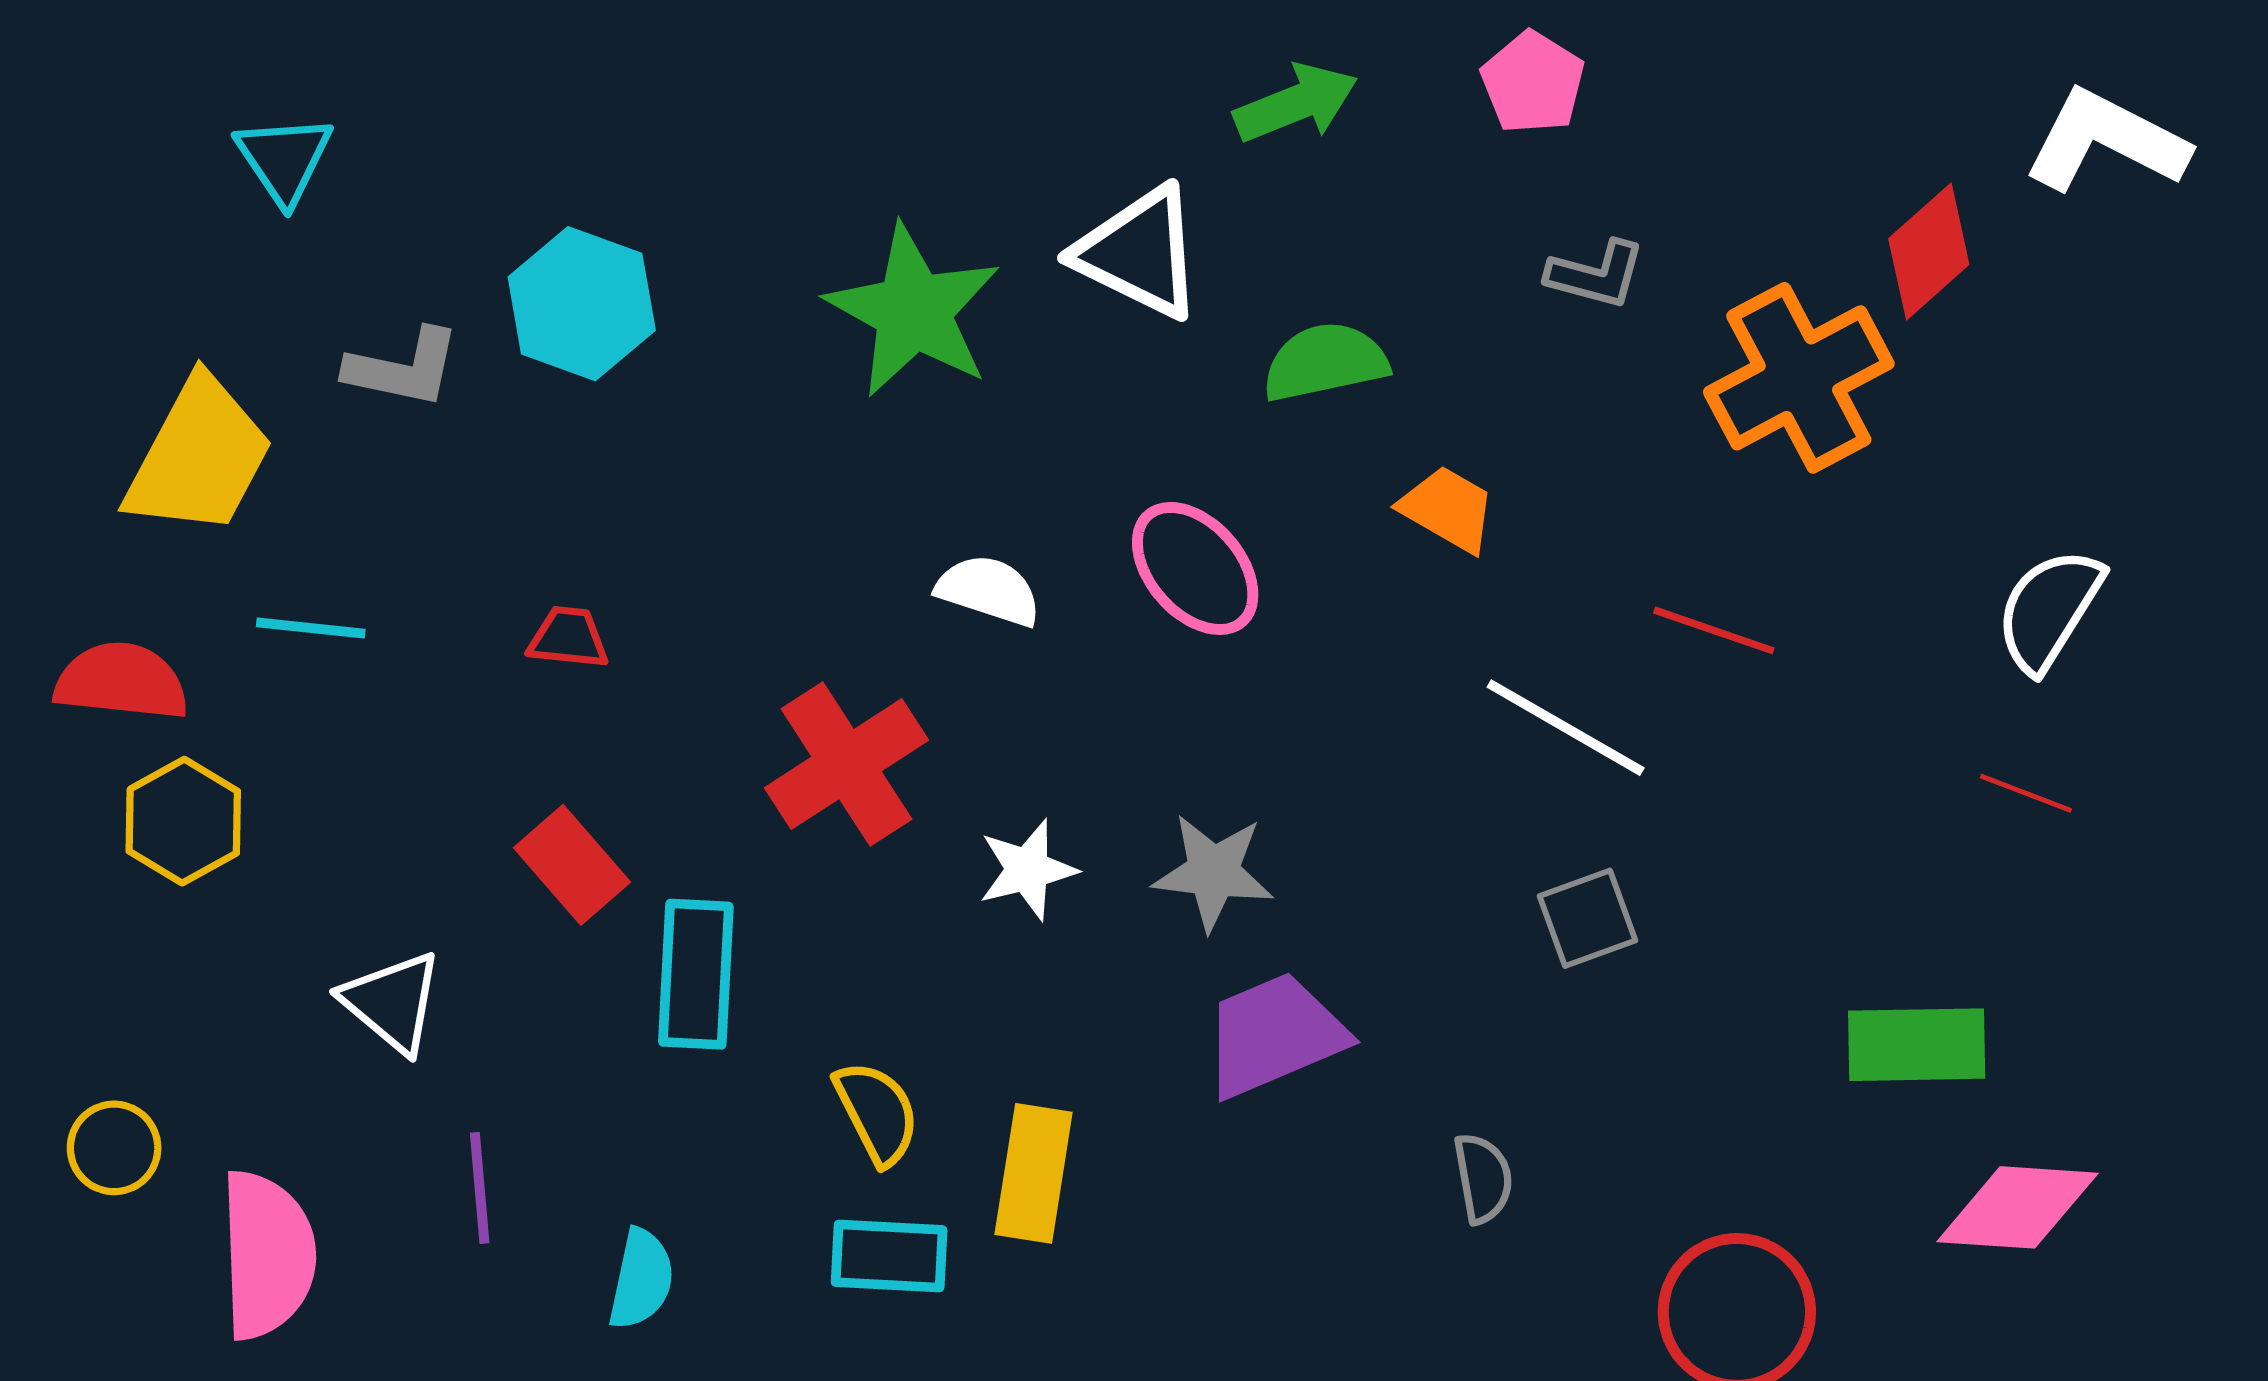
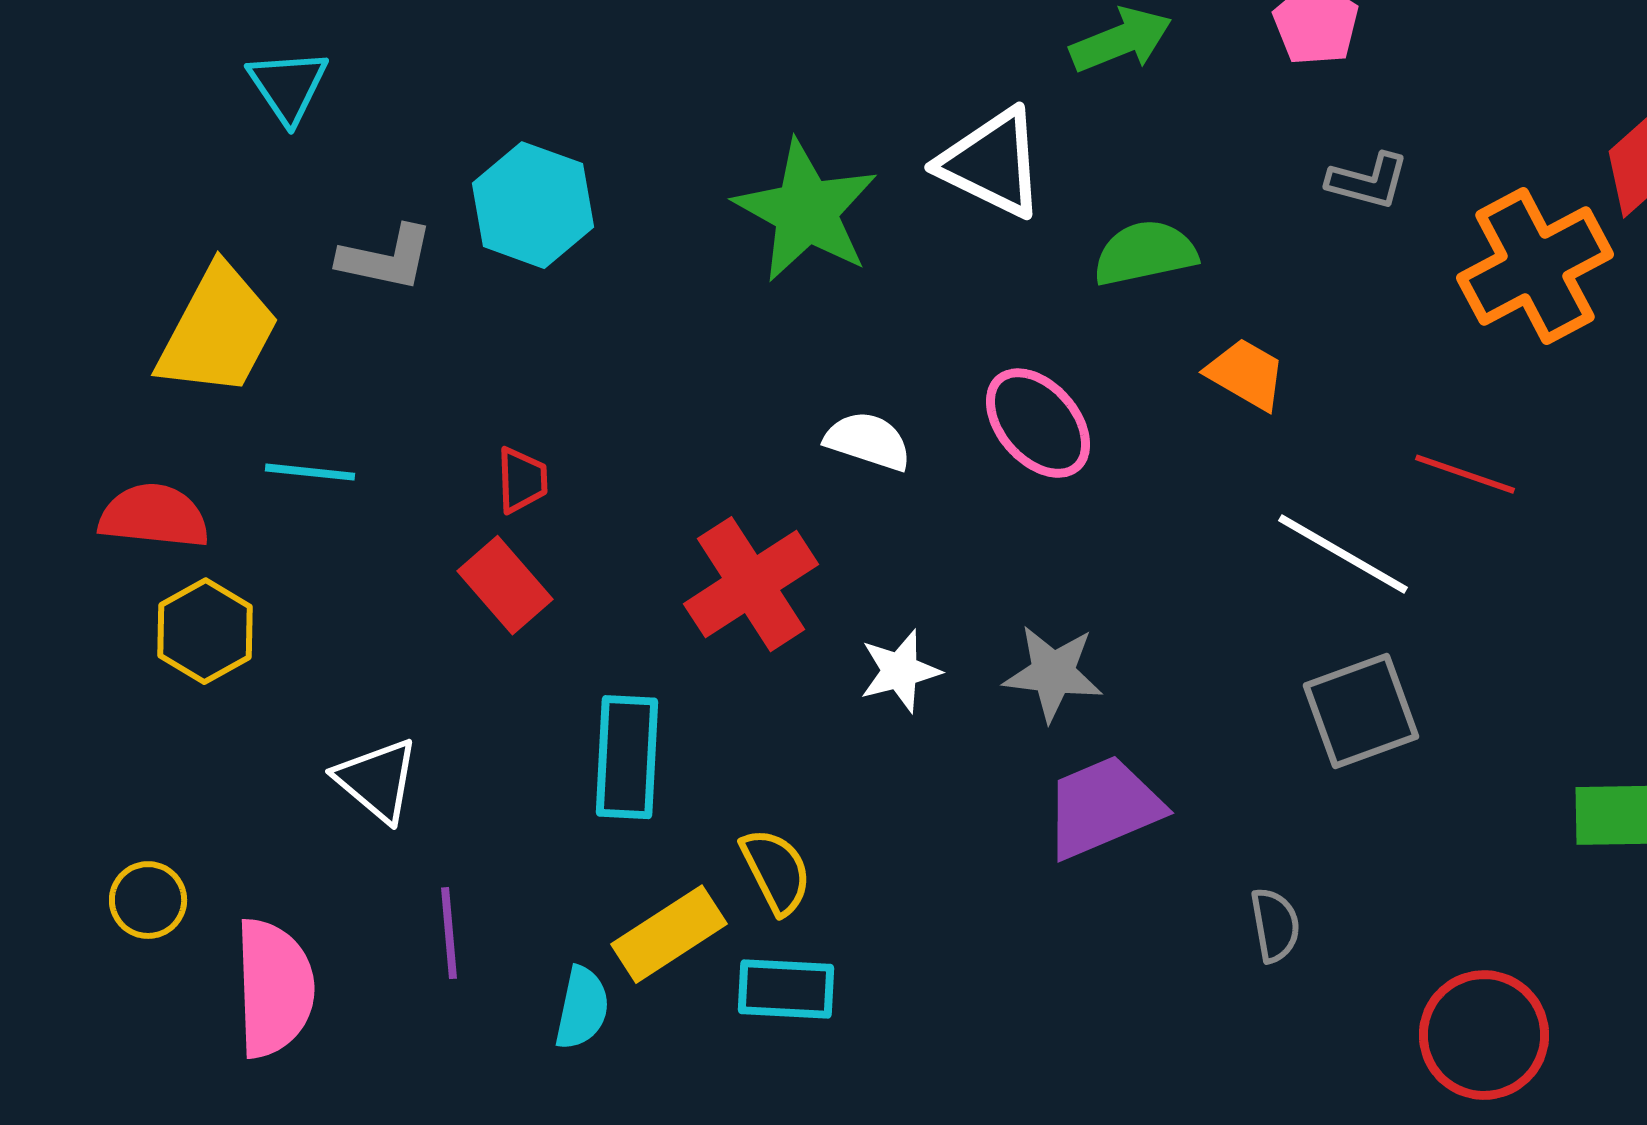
red trapezoid: (568, 638) -> (522, 480), turned 82
red rectangle: (572, 865) -> (505, 585), moved
gray square: (1587, 918) -> (1361, 711), size x1.4
yellow rectangle: (1034, 1173) -> (669, 934), moved, turned 48

